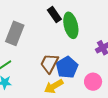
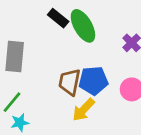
blue pentagon: (67, 67) -> (93, 81), turned -30

